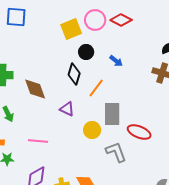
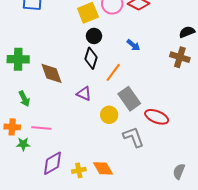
black circle: (86, 52) -> (94, 36), moved
gray rectangle: (112, 114) -> (129, 99), turned -35
pink line: (38, 141) -> (41, 128), moved

